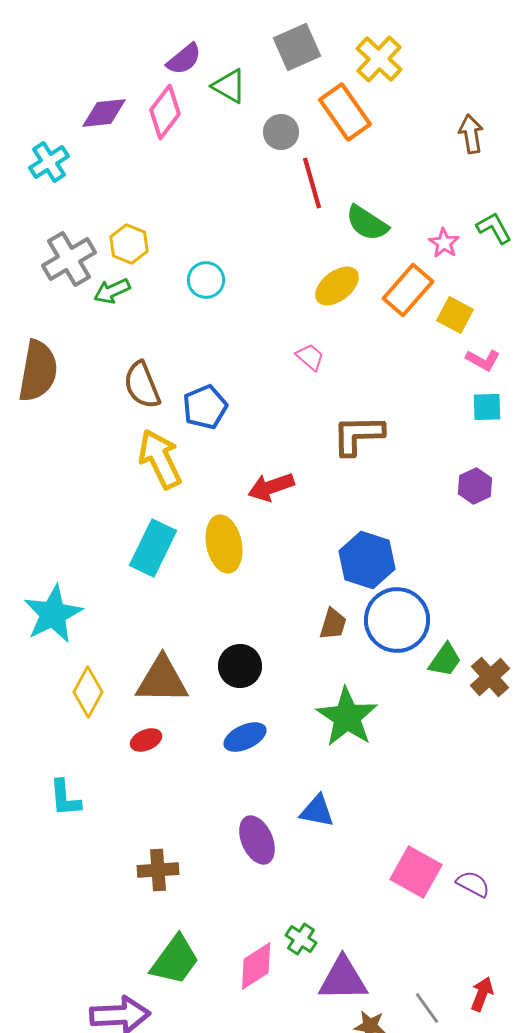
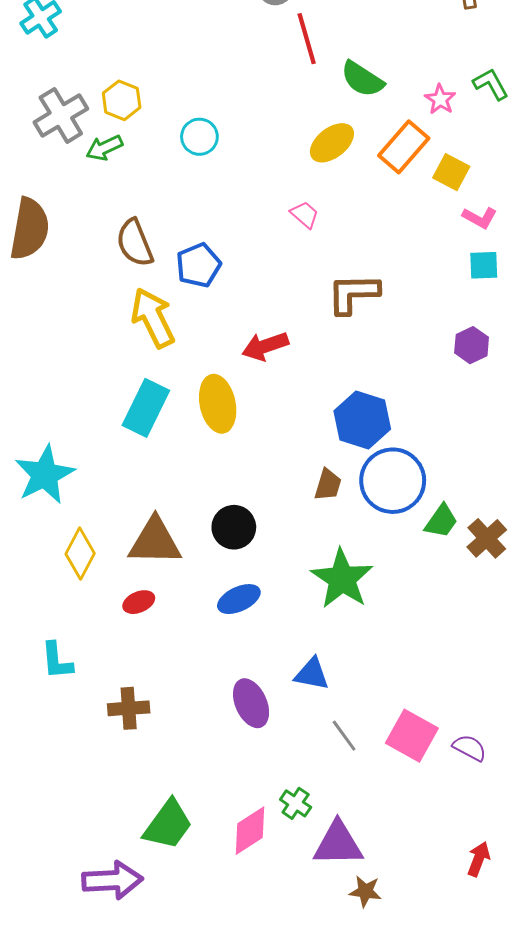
brown cross: (158, 870) -> (129, 708), moved
gray line: (427, 1008) -> (344, 736), moved

